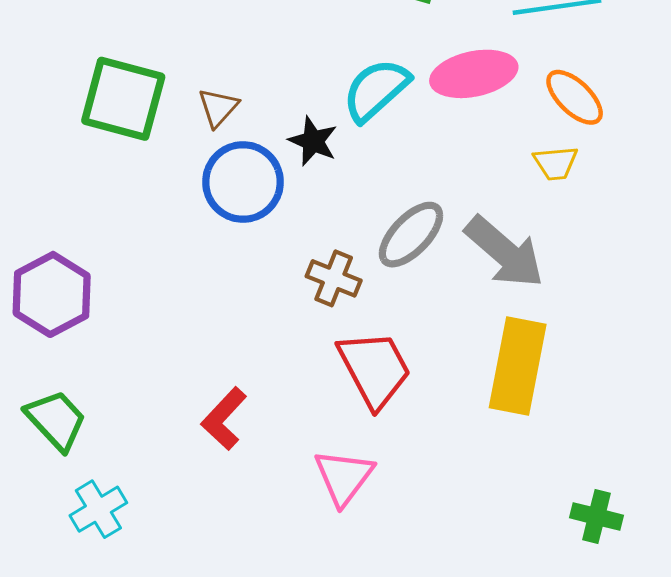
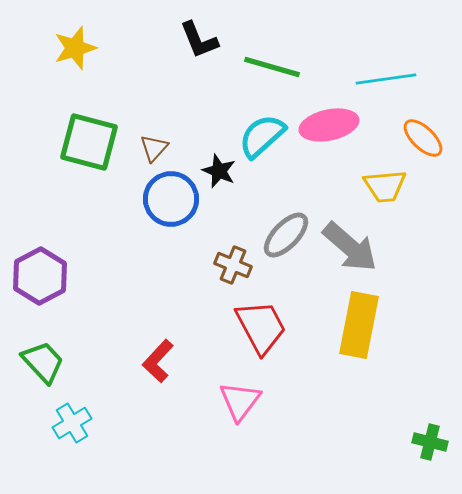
orange ellipse: (575, 97) -> (423, 138), moved
yellow trapezoid: (556, 163) -> (385, 186), size x1.4
green cross: (596, 517) -> (430, 442), moved

